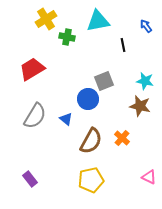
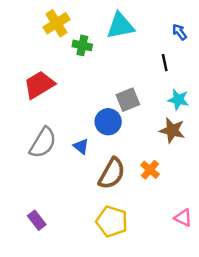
black line: (123, 45) -> (165, 63), moved
yellow pentagon: (91, 180) -> (112, 221), turned 30

